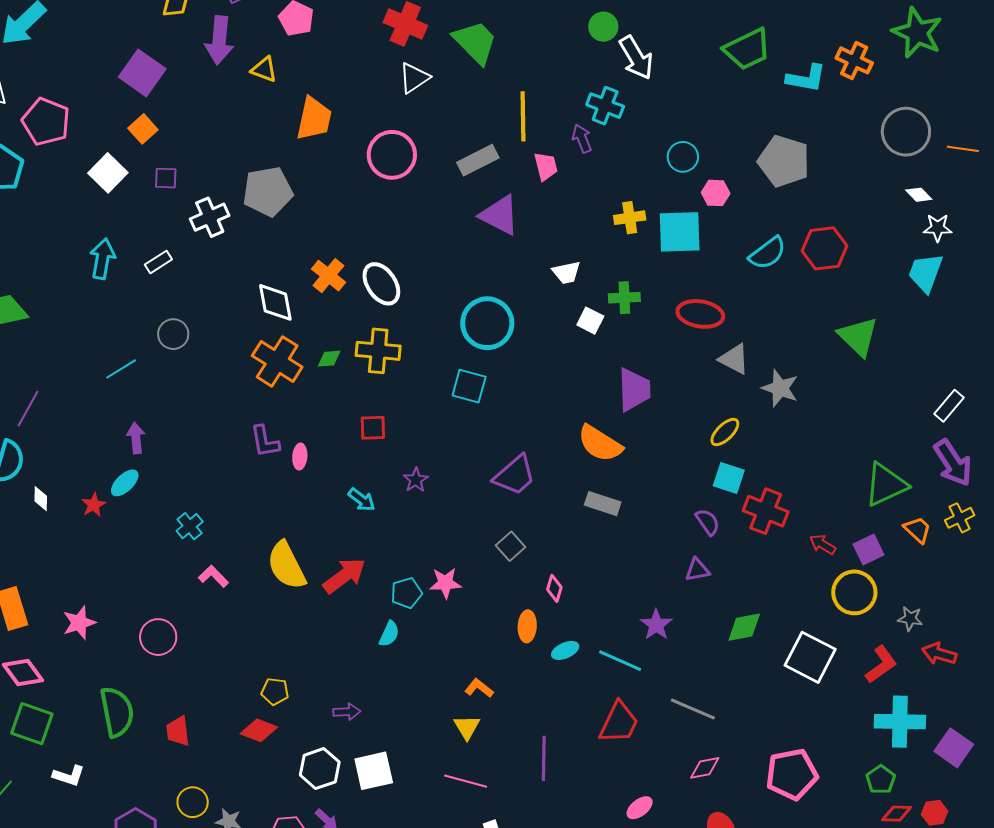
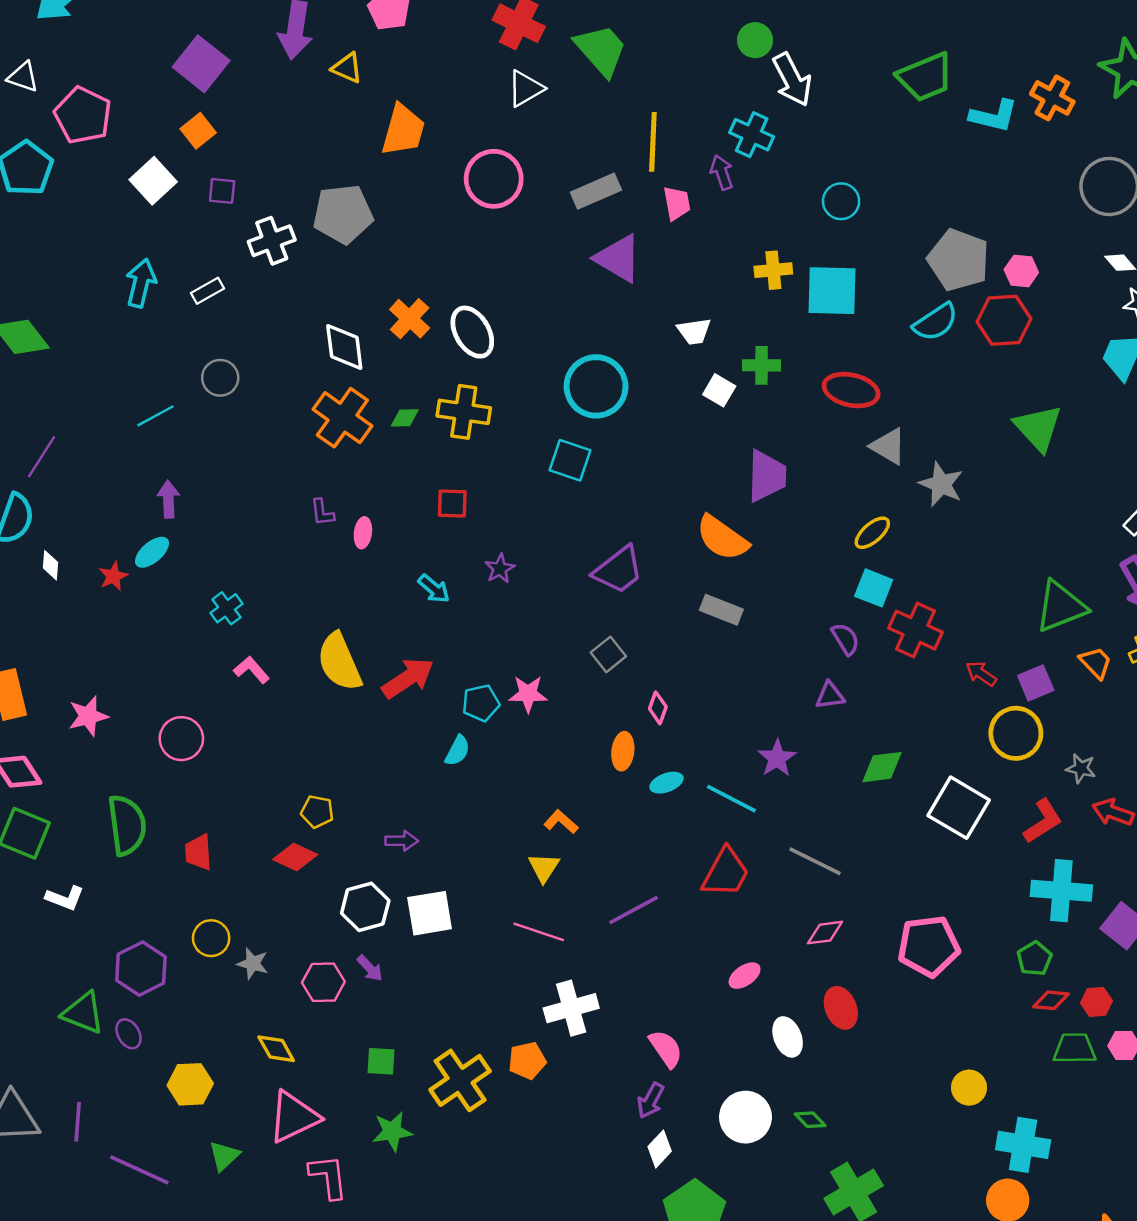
gray pentagon: (784, 161) -> (959, 260), moved
pink hexagon: (716, 193) -> (1021, 271), moved
purple L-shape: (265, 441) -> (322, 512), size x0.7
purple line: (544, 758) -> (634, 910), turned 57

